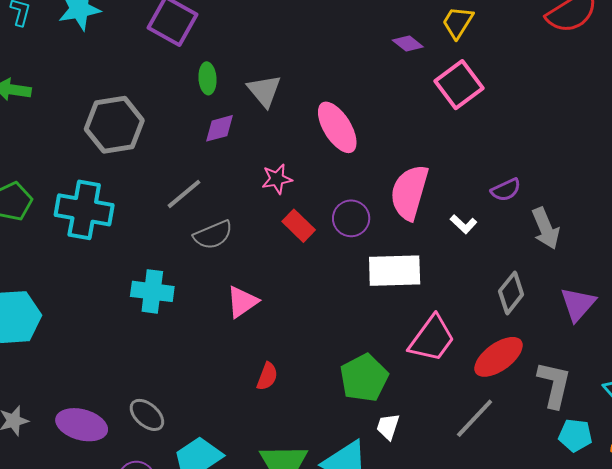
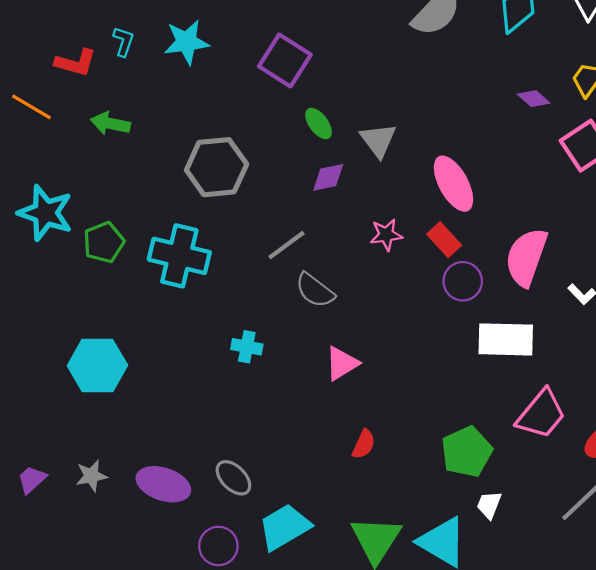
green ellipse: (207, 78) -> (319, 124), turned -36
red rectangle: (299, 226) -> (444, 240), moved
gray semicircle: (213, 235) -> (315, 290), turned 57
cyan cross: (152, 291) -> (247, 347), size x0.7

